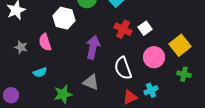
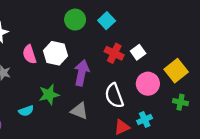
white hexagon: (64, 18) -> (55, 53), moved
pink semicircle: (45, 42) -> (29, 54), moved
cyan semicircle: (40, 72) -> (26, 111), moved
green star: (63, 94) -> (49, 95), moved

